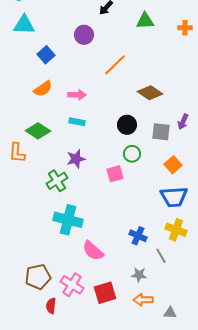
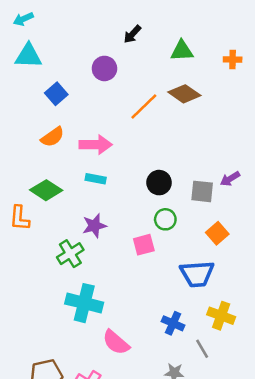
brown diamond: (150, 93) -> (184, 94), moved
pink arrow: (77, 95) -> (96, 145), size x1.4
purple arrow: (183, 122) -> (230, 179), turned 35
blue trapezoid: (174, 197) -> (197, 274), moved

